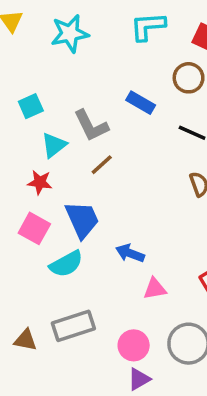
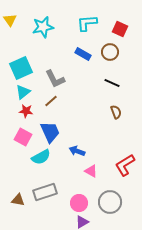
blue rectangle: (141, 103) -> (83, 54), moved
cyan square: (31, 106) -> (21, 68), size x1.6
cyan triangle: (54, 145) -> (23, 92), moved
brown line: (102, 165) -> (51, 101), moved
pink triangle: (155, 289) -> (91, 171), turned 40

